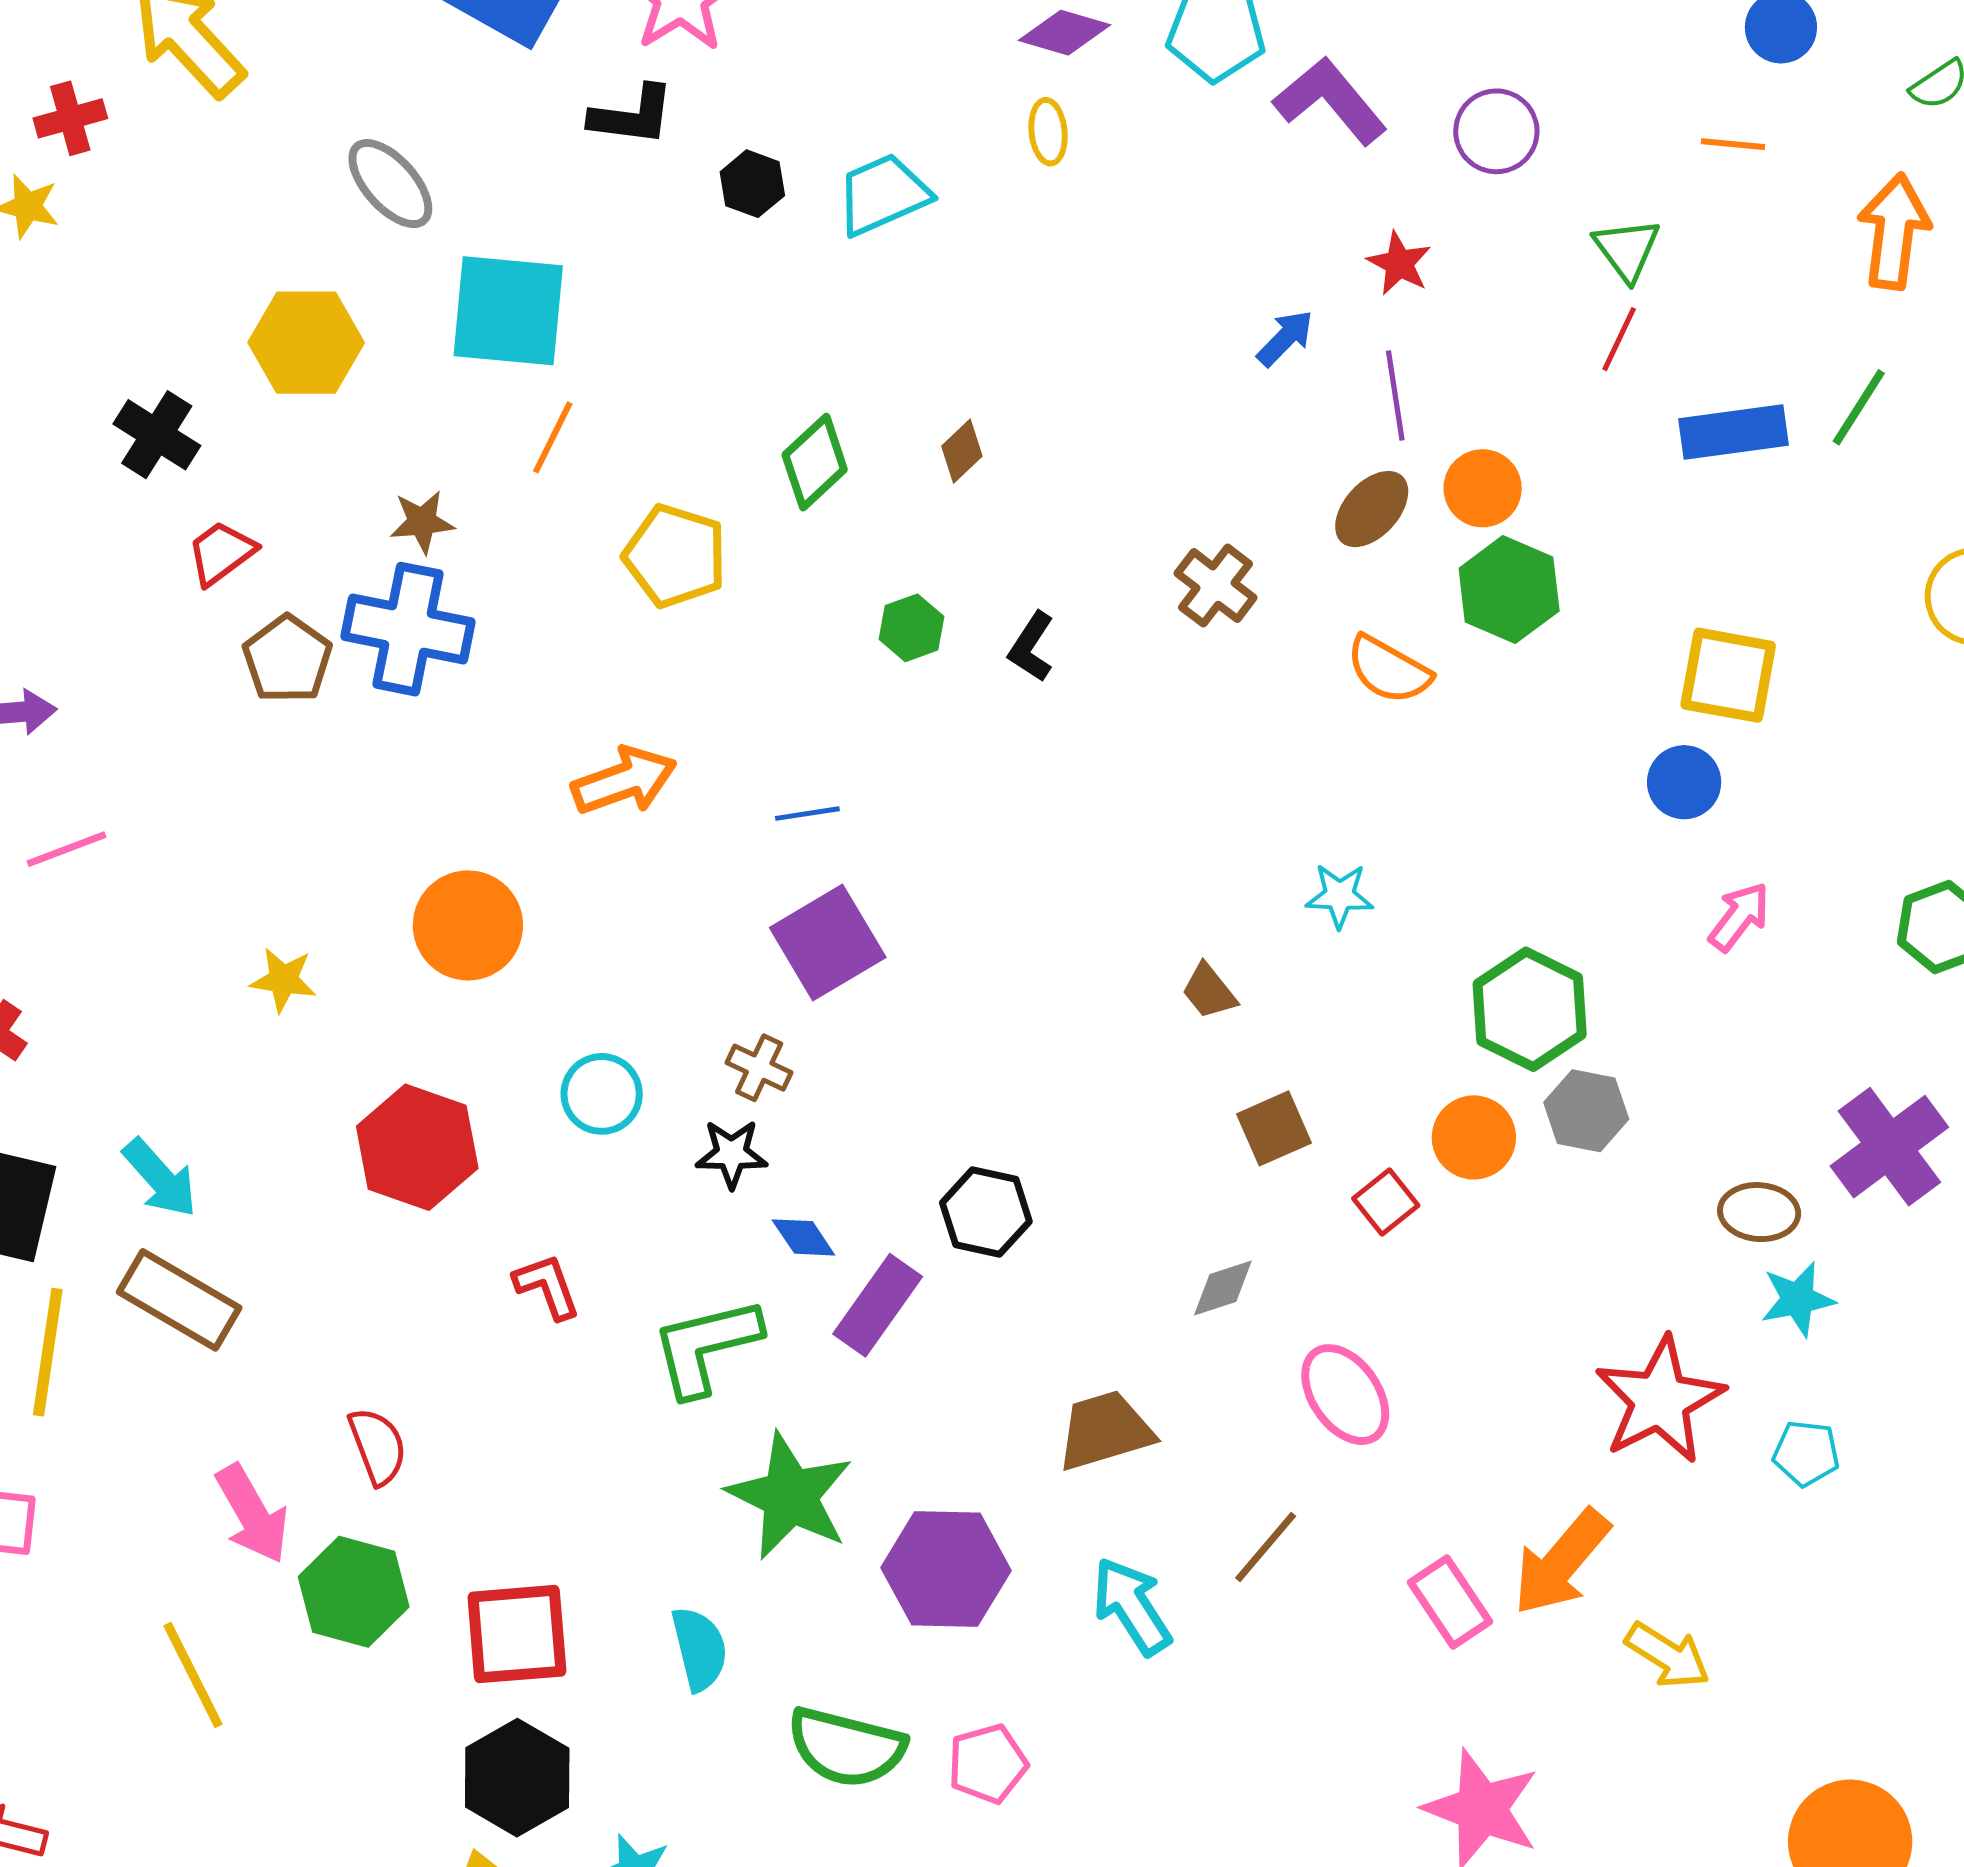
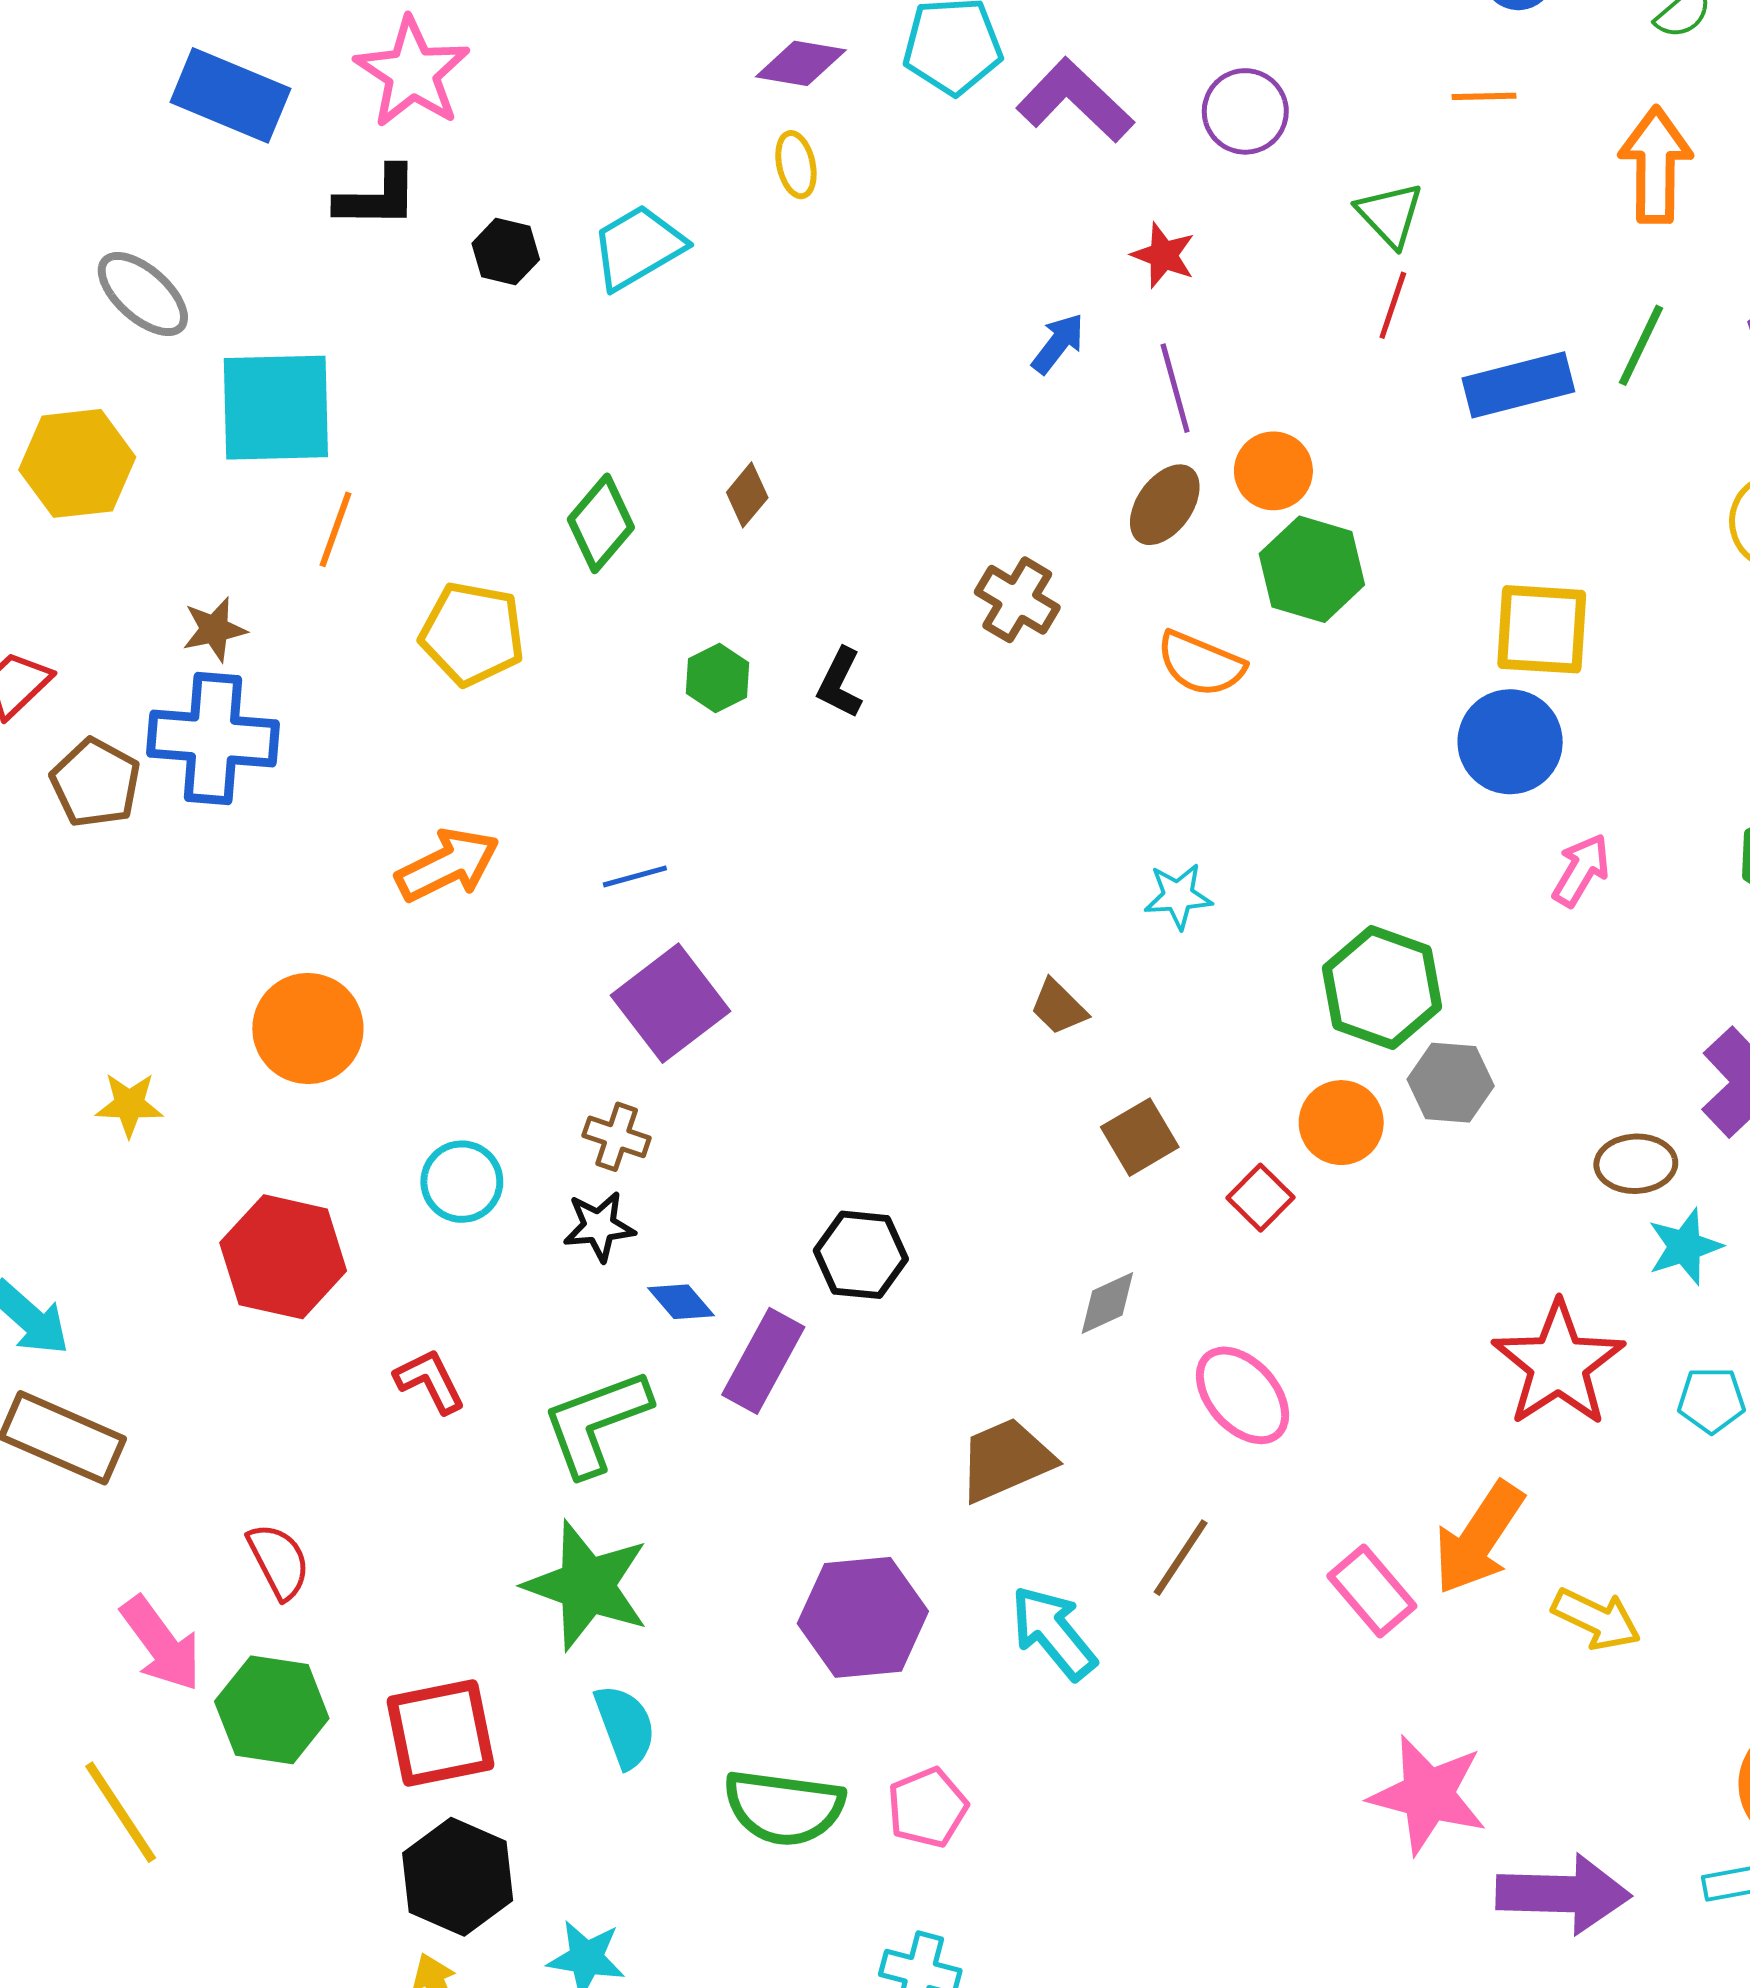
blue circle: (1684, 782) -> (1510, 742), size x1.4
green star: (790, 1496) -> (587, 1585), moved

